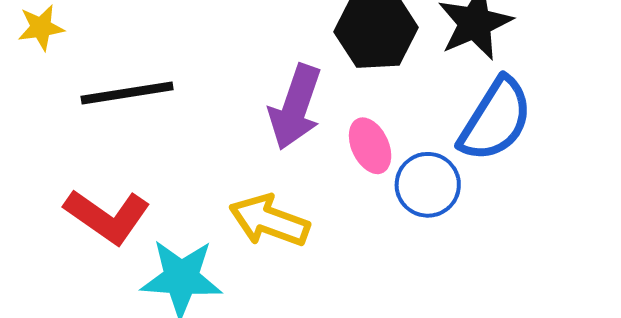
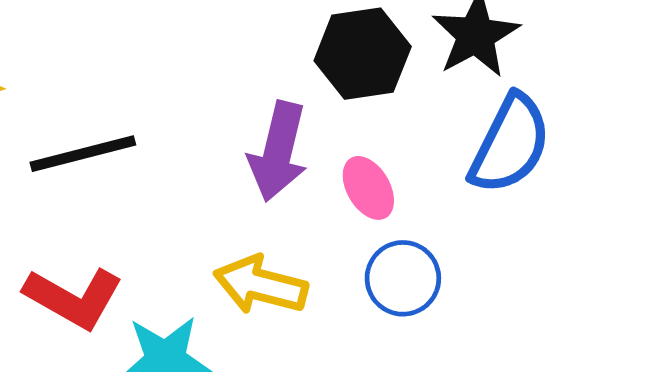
blue circle: (428, 185) -> (403, 278), moved

